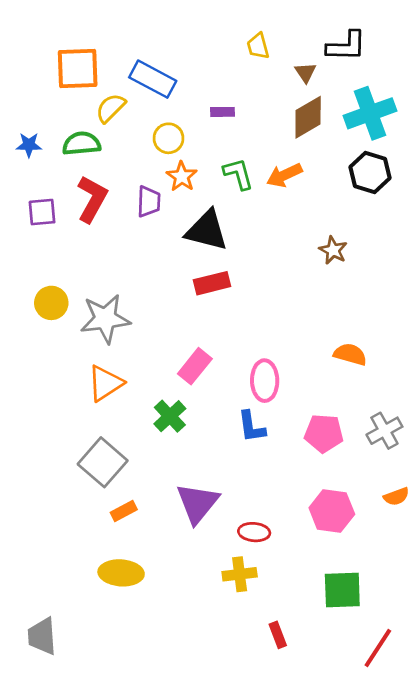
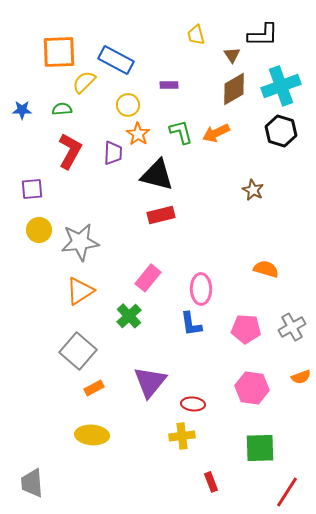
green semicircle: (82, 144) -> (62, 109), size x0.7
purple square: (42, 212) -> (32, 189), moved

